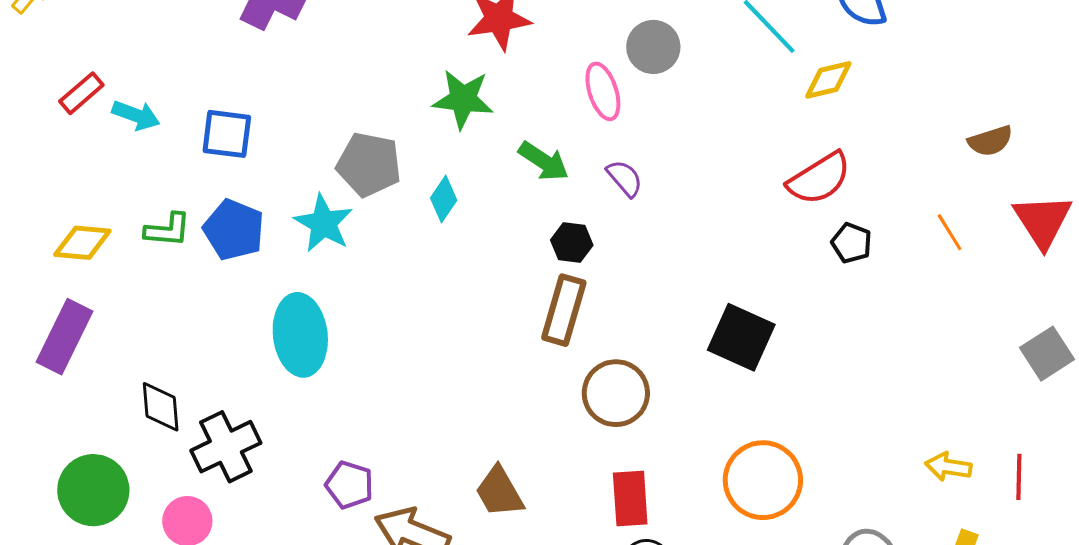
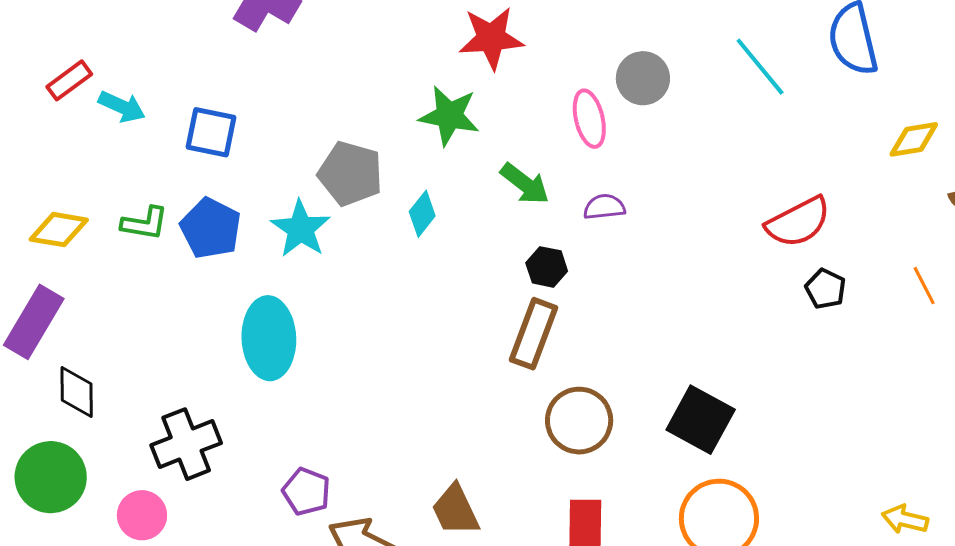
yellow diamond: (828, 80) -> (914, 139), moved
purple semicircle: (625, 178) -> (604, 207), turned -60
black square: (741, 337) -> (701, 420), moved
black diamond: (161, 407) -> (77, 392), moved

